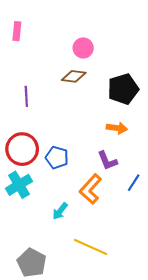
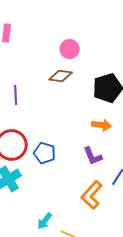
orange L-shape: (91, 189) -> (92, 195), moved
cyan arrow: (60, 211) -> (45, 221), moved

